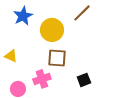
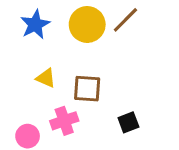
yellow circle: (52, 30) -> (87, 24), moved
yellow triangle: (11, 56) -> (46, 78), moved

